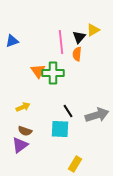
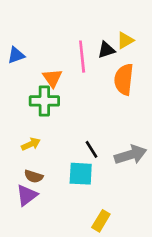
black triangle: (79, 37) -> (106, 50), turned 32
orange semicircle: (77, 54) -> (124, 79), moved, size x1.6
orange triangle: (38, 71) -> (52, 78), moved
green cross: (53, 73) -> (44, 101), moved

